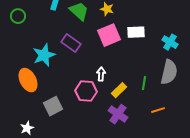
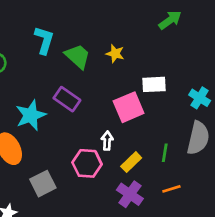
pink square: (109, 35) -> (129, 107), moved
orange line: (158, 110) -> (171, 189), moved

